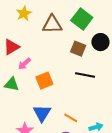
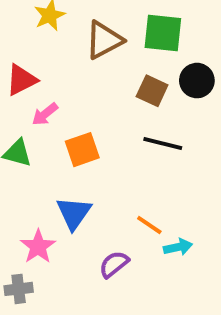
green square: (82, 19) -> (163, 33), turned -35
brown triangle: (52, 24) -> (104, 40), turned -30
orange line: (71, 118) -> (149, 225), moved

